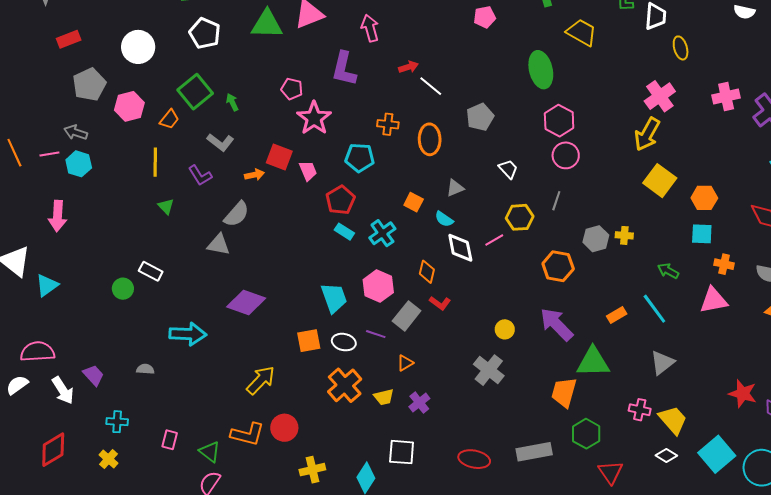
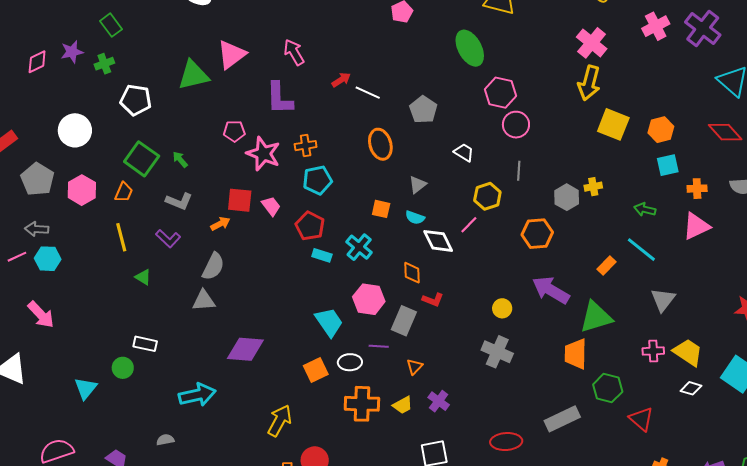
orange cross: (388, 124) -> (306, 146), moved
pink arrow: (58, 216) -> (41, 315), turned -32
cyan triangle: (47, 285) -> (86, 388), moved
orange cross: (345, 385) -> (362, 404), turned -32

